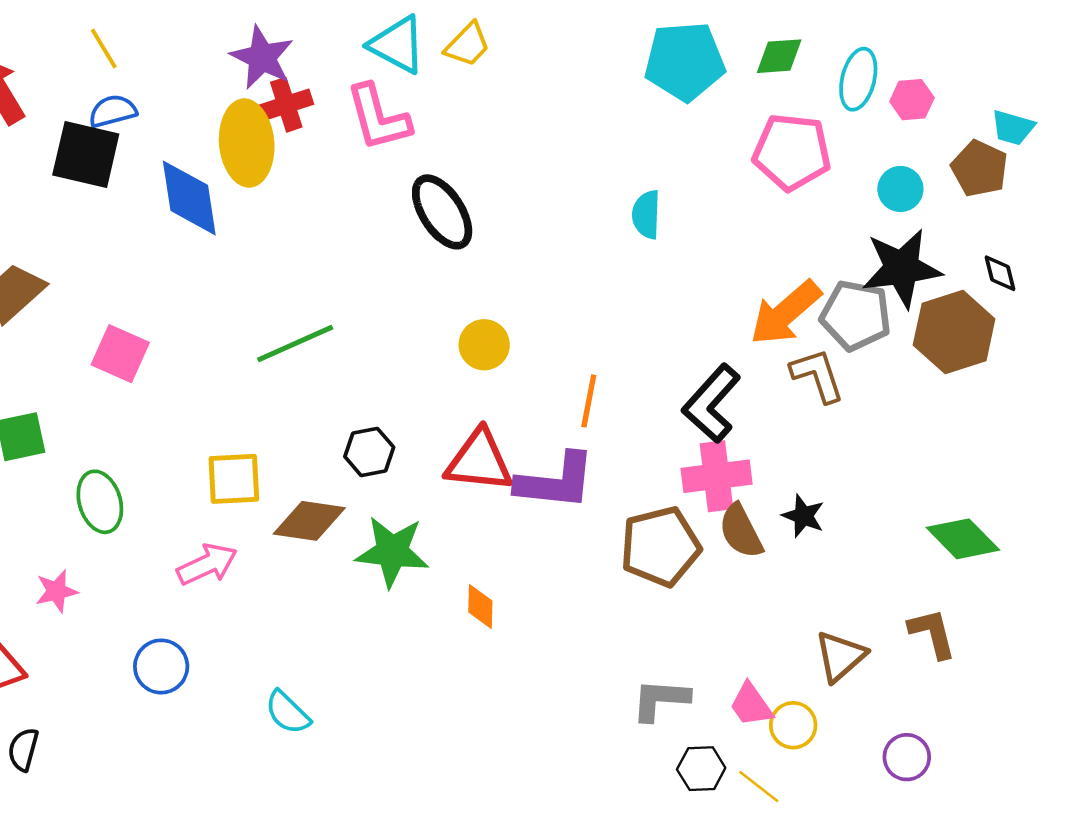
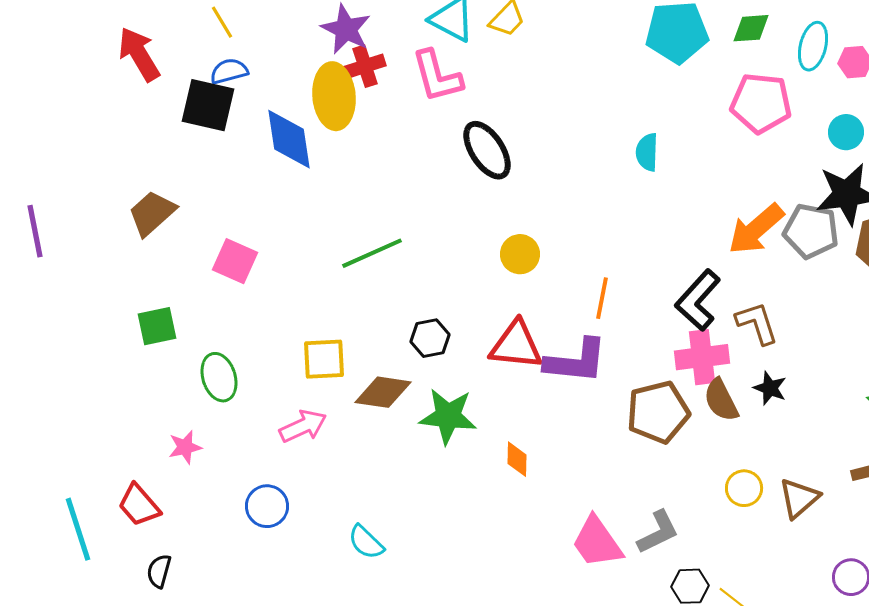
brown L-shape: (817, 375) -> (757, 323), moved
gray L-shape: (660, 700) -> (658, 532), turned 150
pink trapezoid: (751, 705) -> (597, 542), moved, size x1.5
yellow circle: (793, 725) -> (744, 488), moved

